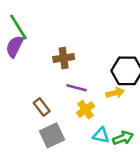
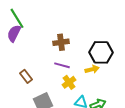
brown cross: (64, 58) -> (61, 42), moved
brown rectangle: (42, 107) -> (26, 76), moved

